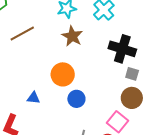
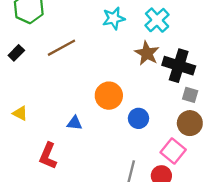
brown star: (72, 36) -> (147, 53), moved
blue circle: (76, 99) -> (138, 118), moved

